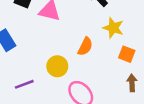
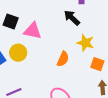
yellow circle: (57, 66) -> (18, 53), moved

